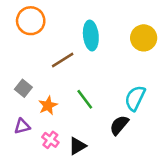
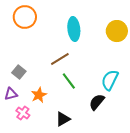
brown line: (63, 60) -> (60, 59), moved
orange star: (48, 105) -> (39, 95), moved
purple triangle: (22, 126) -> (11, 94), moved
pink cross: (50, 140) -> (23, 113), moved

